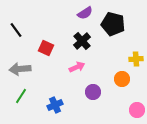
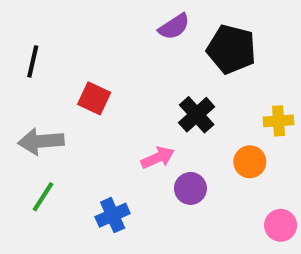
black line: (16, 30) -> (33, 61), turned 49
black cross: (82, 41) -> (197, 115), moved
pink arrow: (77, 67) -> (158, 158), moved

